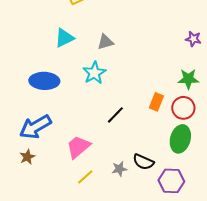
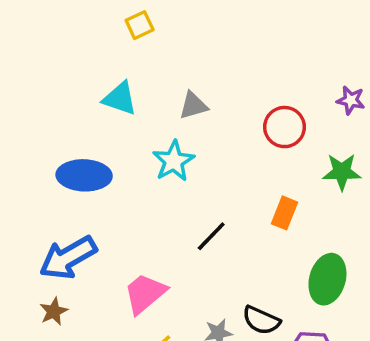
cyan triangle: (64, 38) -> (120, 98), turned 45
red circle: (183, 108) -> (285, 127), moved

